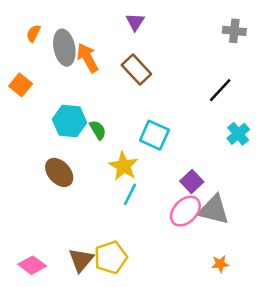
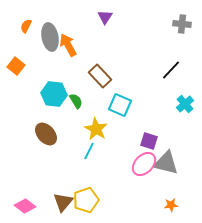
brown rectangle: (136, 69) -> (100, 76), moved
purple square: (192, 181) -> (149, 141), turned -30
cyan line: (130, 194) -> (89, 151), moved

